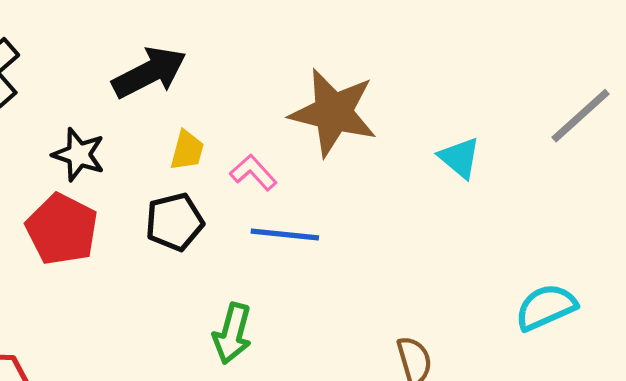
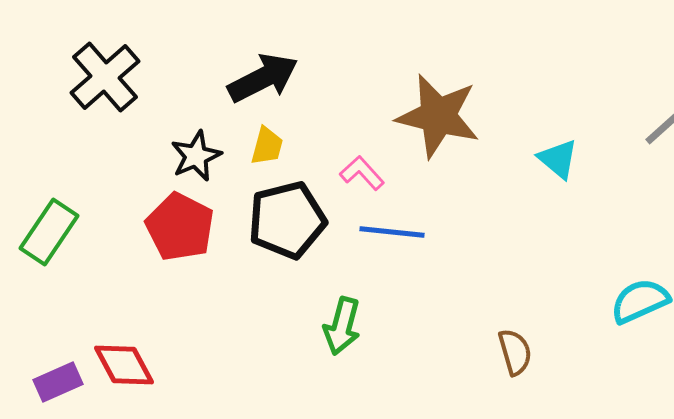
yellow trapezoid: (187, 150) -> (267, 146), moved
black star: (79, 155) -> (196, 156), turned 30
black pentagon: (174, 222) -> (287, 220), size x1.4

